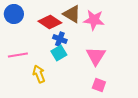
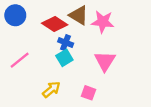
pink line: (18, 55) -> (20, 60), turned -30
yellow arrow: (39, 74) -> (51, 90), moved, turned 72
pink square: (99, 85) -> (88, 93), moved

